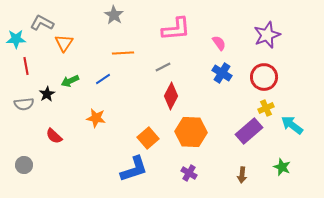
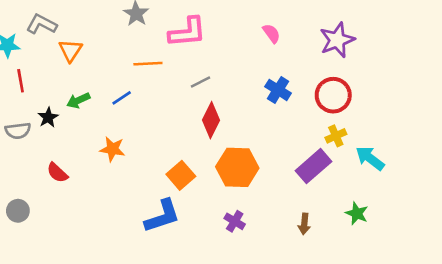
pink L-shape: (176, 29) -> (187, 32), moved
pink semicircle: (219, 43) -> (271, 33), moved

